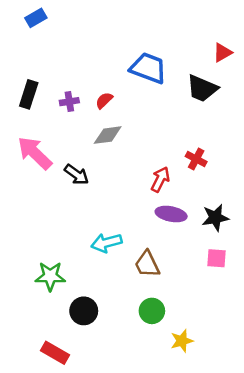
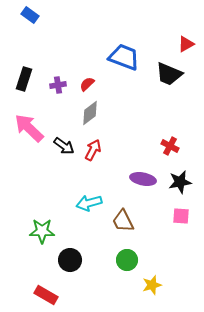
blue rectangle: (36, 18) -> (30, 15), turned 66
gray diamond: (108, 135) -> (90, 113), turned -30
red cross: (196, 159) -> (170, 146), moved
red arrow: (160, 179) -> (93, 150), moved

